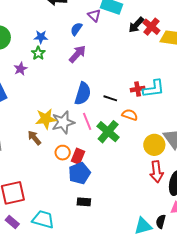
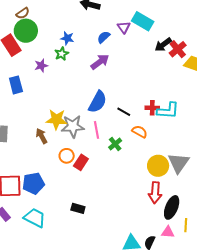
green cross: (108, 132) -> (115, 144), size x0.6
blue pentagon: (79, 173) -> (33, 183), moved

